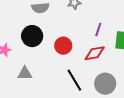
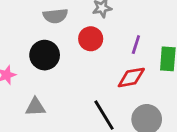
red circle: (63, 46) -> (91, 39), moved

